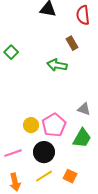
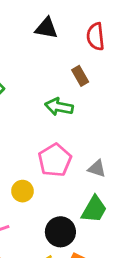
pink pentagon: (54, 125) -> (55, 160), moved
black circle: (44, 152) -> (60, 232), moved

